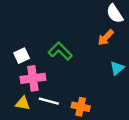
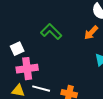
green L-shape: (60, 51) -> (51, 32), moved

